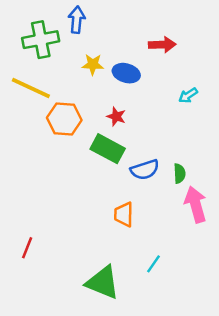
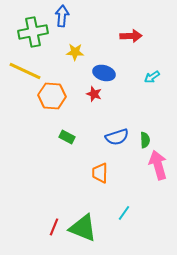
blue ellipse: (126, 73) -> (104, 73), moved
green rectangle: (108, 149) -> (67, 137), moved, size x0.6
red line: (27, 248) -> (54, 227), moved

